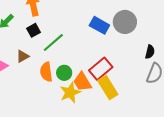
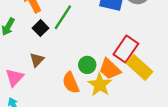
green line: (53, 42) -> (63, 17), moved
orange semicircle: (46, 72) -> (71, 83), moved

